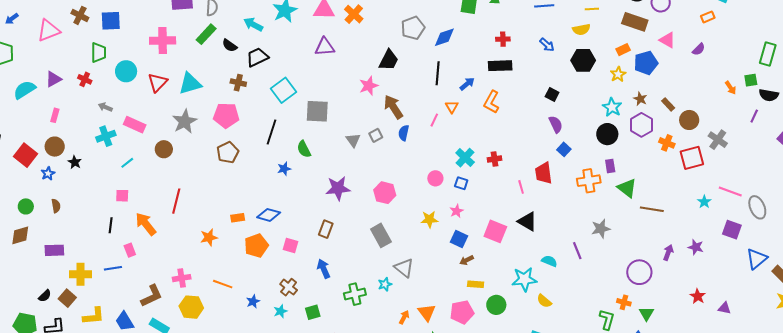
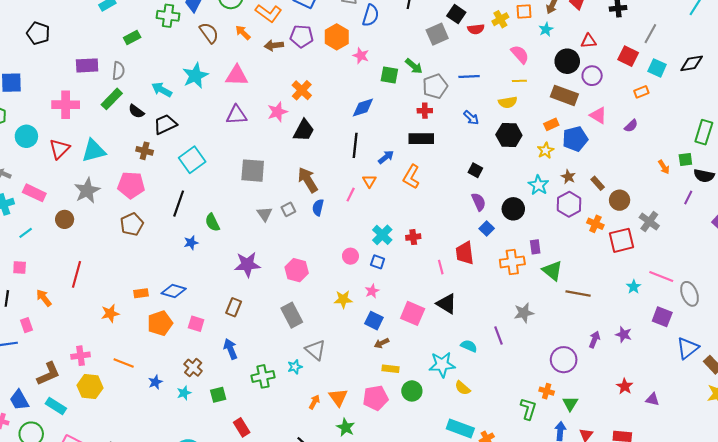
orange cross: (354, 14) -> (302, 90), moved
gray pentagon: (413, 28) -> (435, 86), moved
pink star: (369, 86) -> (277, 112), moved
gray square: (317, 111) -> (253, 171), moved
black circle: (607, 134) -> (513, 209), moved
orange arrow: (146, 224) -> (44, 298), size x0.7

